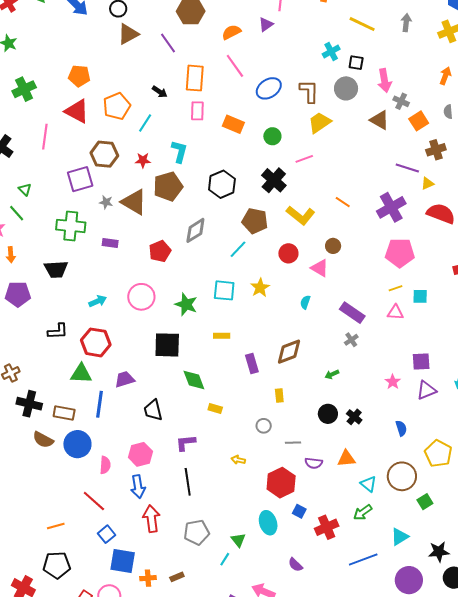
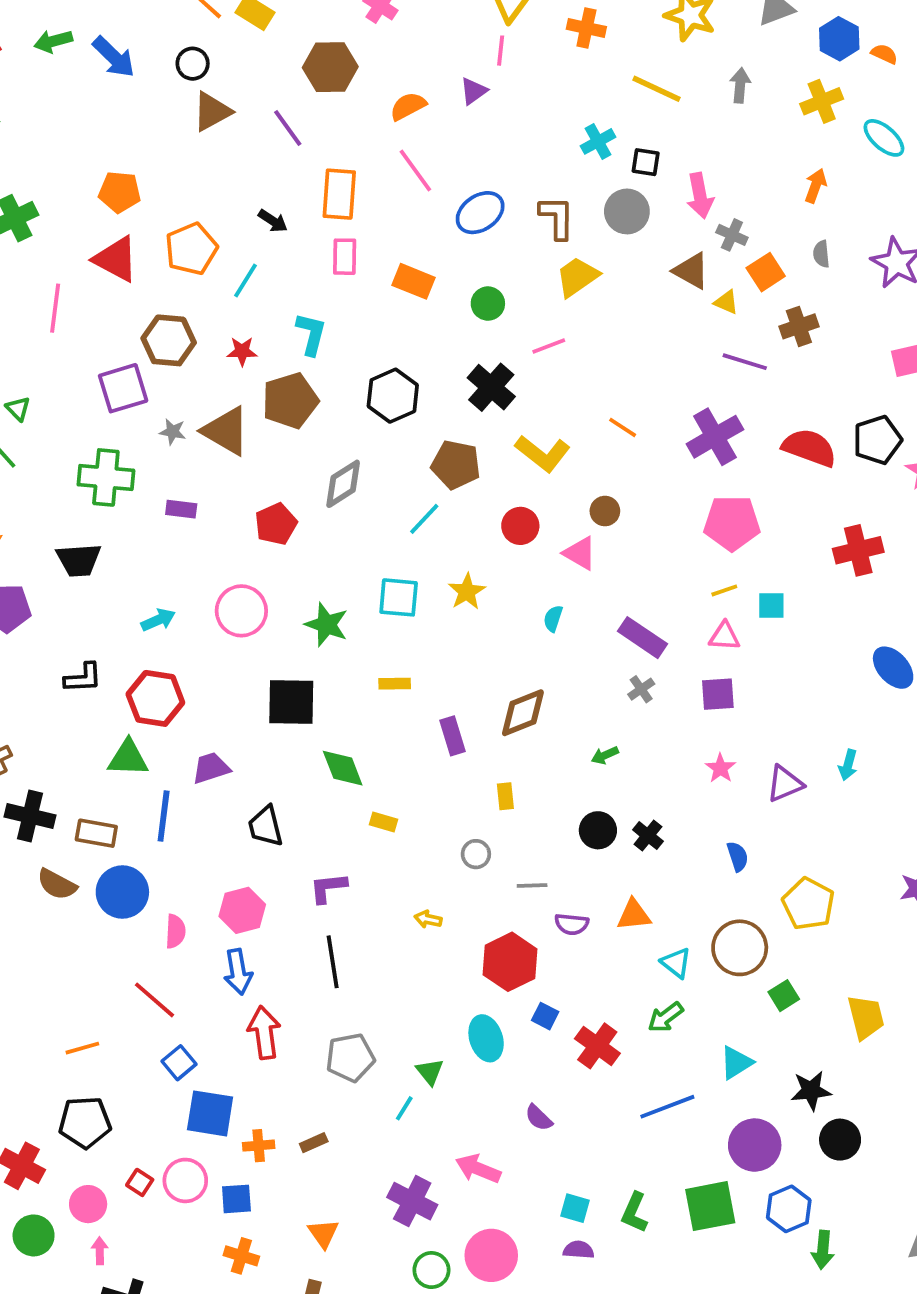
yellow triangle: (428, 183) -> (726, 302), moved, turned 48
purple square: (421, 362) -> (718, 694), moved
red cross: (327, 527) -> (597, 1046), turned -30

